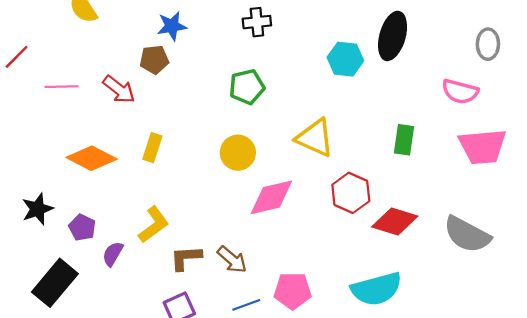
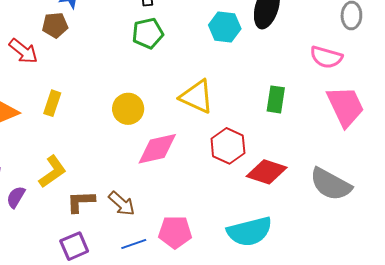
green pentagon: (247, 87) -> (148, 33), moved
pink trapezoid: (483, 147) -> (345, 106), turned -111

